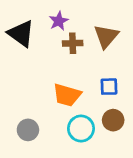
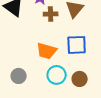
blue square: (109, 87) -> (77, 45), size x1.5
brown circle: (113, 120) -> (80, 79), moved

